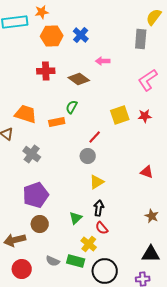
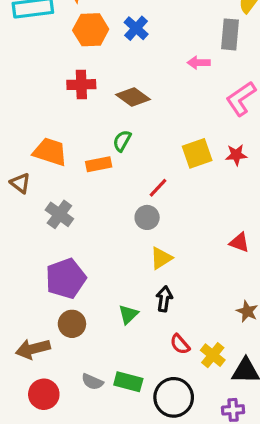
pink arrow: (103, 61) -> (199, 63), moved
red semicircle: (102, 228) -> (180, 344), moved
yellow cross: (89, 244) -> (213, 355), moved

